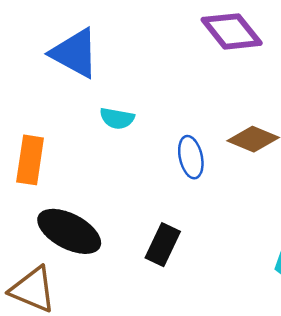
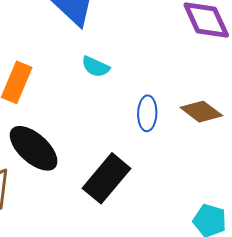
black rectangle: (163, 245) -> (106, 178), size x1.4

